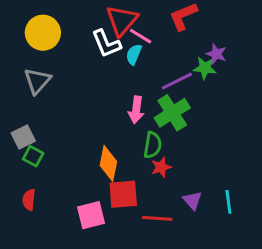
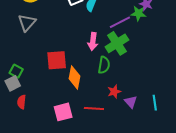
gray square: (23, 137) -> (13, 83), moved
green square: (33, 156) -> (16, 71), moved
red star: (161, 167) -> (114, 92), moved
red square: (123, 194) -> (57, 60), moved
red line: (157, 218) -> (94, 109), moved

